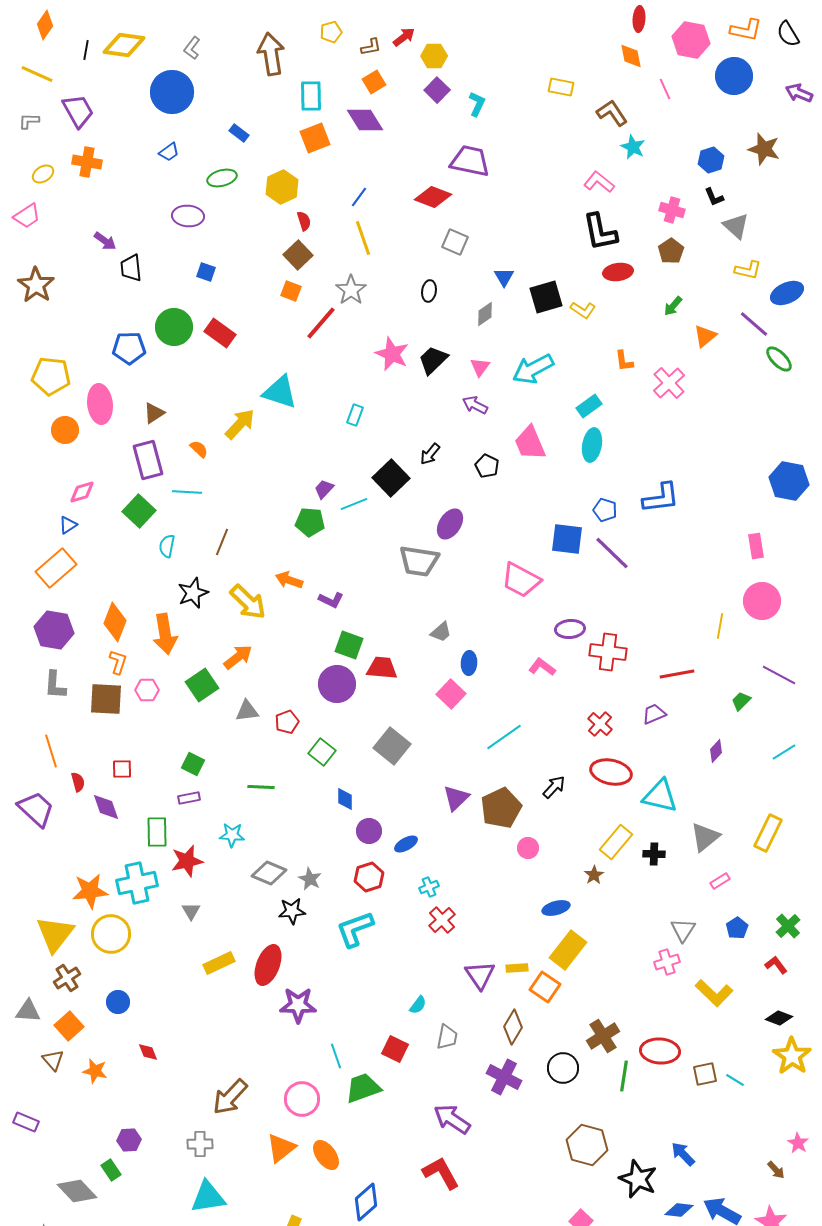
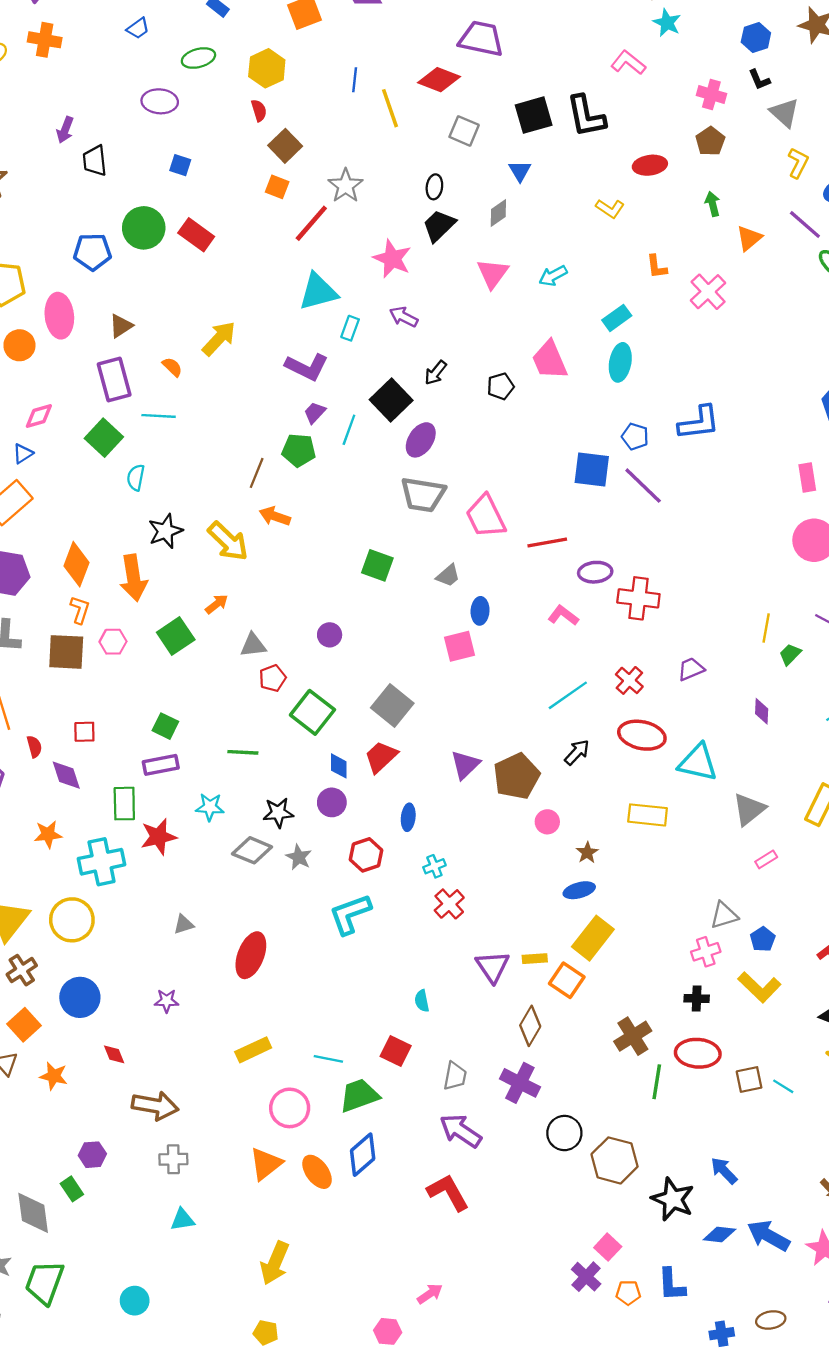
blue line: (359, 197) -> (355, 80), turned -30
red semicircle: (304, 221) -> (259, 110), moved
black L-shape: (600, 232) -> (586, 116), moved
yellow line: (363, 238) -> (390, 108), moved
purple arrow: (105, 241) -> (65, 130), turned 75
yellow L-shape: (748, 270) -> (798, 163), turned -76
black square: (546, 297) -> (534, 115), moved
green arrow: (673, 306) -> (713, 204), turned 125
black trapezoid: (433, 360) -> (439, 226), moved
pink triangle: (480, 367) -> (493, 273), size x1.4
cyan arrow: (533, 369) -> (553, 276), size x0.6
cyan triangle: (280, 392) -> (318, 292), moved, turned -33
purple arrow: (475, 405) -> (404, 317), moved
black pentagon: (487, 466) -> (501, 386), turned 30
cyan line: (354, 504) -> (349, 430), turned -48
purple ellipse: (450, 524) -> (421, 440), moved
brown line: (222, 542) -> (257, 473), moved
pink trapezoid: (521, 580) -> (486, 516), moved, turned 36
purple L-shape: (331, 600) -> (307, 367), moved, size x1.5
yellow line: (720, 626) -> (766, 628), moved
green square: (349, 645) -> (377, 565), moved
orange arrow: (238, 657) -> (217, 604), size x0.7
red trapezoid: (382, 668) -> (381, 757), moved, turned -48
red line: (677, 674) -> (547, 543), moved
purple circle: (337, 684) -> (330, 635), size x0.6
pink square: (451, 694) -> (460, 646), turned 32
gray triangle: (247, 711) -> (253, 645), moved
cyan line: (504, 737) -> (568, 695), moved
purple diamond: (716, 751) -> (762, 711), turned -40
green square: (322, 752) -> (312, 712), size x1.4
purple rectangle: (189, 798) -> (161, 765), size x1.4
purple circle: (369, 831) -> (332, 802), moved
yellow rectangle: (616, 842) -> (648, 815), turned 56
blue ellipse: (406, 844) -> (408, 817), turned -55
black cross: (654, 854) -> (697, 999), moved
brown star: (594, 875) -> (587, 853), moved
orange star: (90, 891) -> (48, 834), moved, size x0.7
gray triangle: (191, 911) -> (184, 924), moved, turned 42
black star: (292, 911) -> (278, 813), moved
blue pentagon: (737, 928) -> (763, 939), moved
gray triangle: (683, 930) -> (724, 915), turned 40
yellow rectangle: (219, 963) -> (253, 1050), moved
blue circle: (118, 1002) -> (80, 997), size x1.5
purple star: (298, 1005) -> (167, 1001), moved, size x0.6
cyan semicircle: (418, 1005) -> (422, 1001), turned 132
gray trapezoid: (447, 1037) -> (455, 1076), moved
cyan line: (336, 1056) -> (328, 1059), turned -60
black circle: (563, 1068) -> (564, 1133), moved
brown arrow: (230, 1097) -> (155, 1106), moved, turned -123
gray diamond: (77, 1191) -> (33, 1213), turned 36
cyan triangle: (208, 1197) -> (182, 1220), size x0.6
blue diamond: (366, 1202) -> (363, 1155), moved

